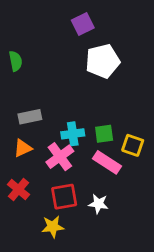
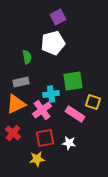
green semicircle: (16, 61) -> (27, 57), moved
white pentagon: (103, 61) -> (53, 43), moved
green square: (104, 134) -> (73, 81), moved, size x1.5
orange triangle: (23, 148) -> (16, 104), size x1.5

